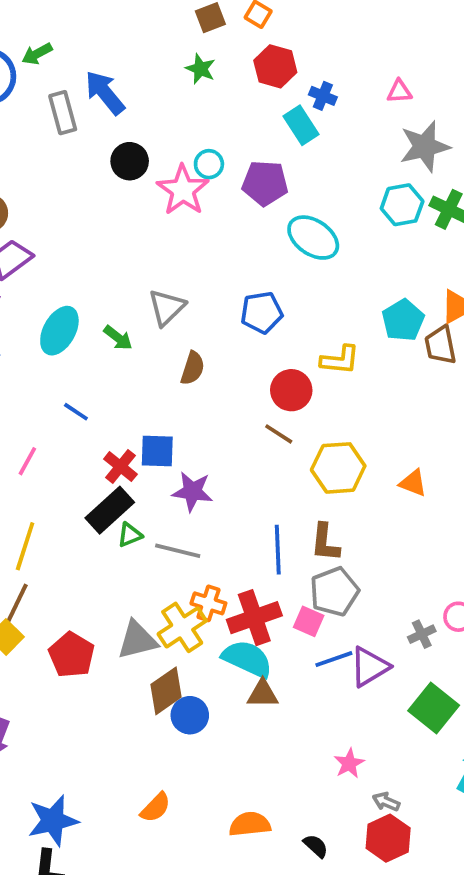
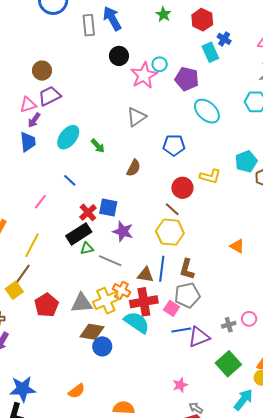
gray triangle: (167, 307) -> (136, 117), moved
yellow hexagon: (338, 468) -> (170, 232), moved
brown diamond: (166, 691) -> (92, 332), turned 35
brown triangle: (263, 694) -> (145, 275), moved

